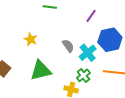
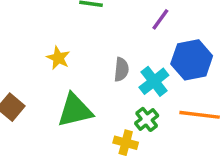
gray semicircle: (68, 46) -> (121, 69), turned 40

